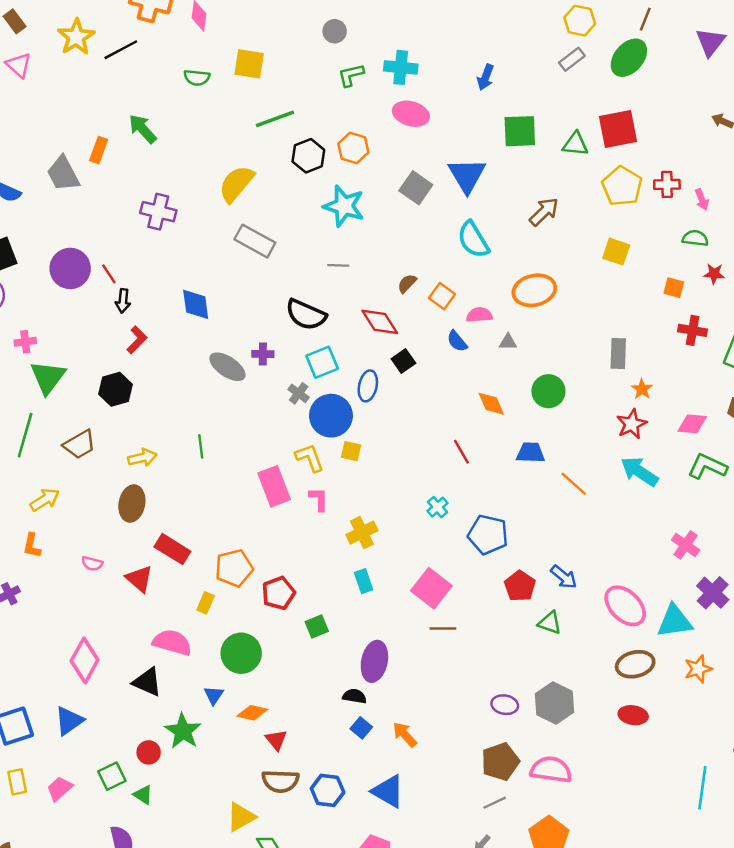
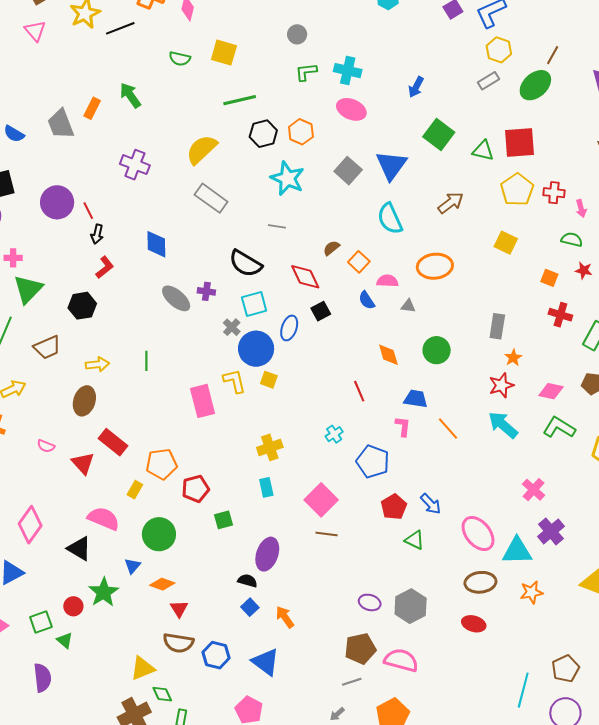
green square: (520, 131) -> (439, 135), turned 32
pink L-shape: (319, 499) -> (403, 426), moved

